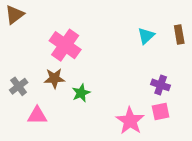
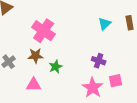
purple cross: (161, 85) -> (99, 61), moved
pink triangle: (37, 115) -> (34, 85), moved

